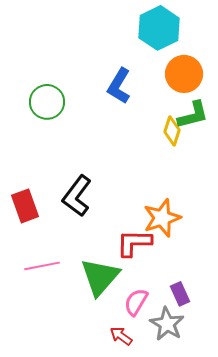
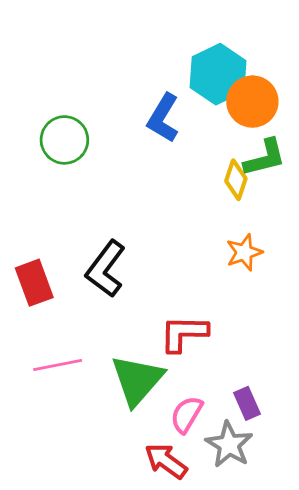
cyan hexagon: (159, 28) -> (218, 74), moved
orange star: (162, 218) -> (244, 252), moved, size x0.7
red arrow: (121, 336) -> (166, 461), size x1.4

